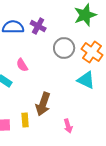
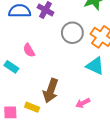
yellow rectangle: (25, 120) -> (32, 107), turned -64
pink arrow: (68, 126) -> (83, 103), moved, turned 80

